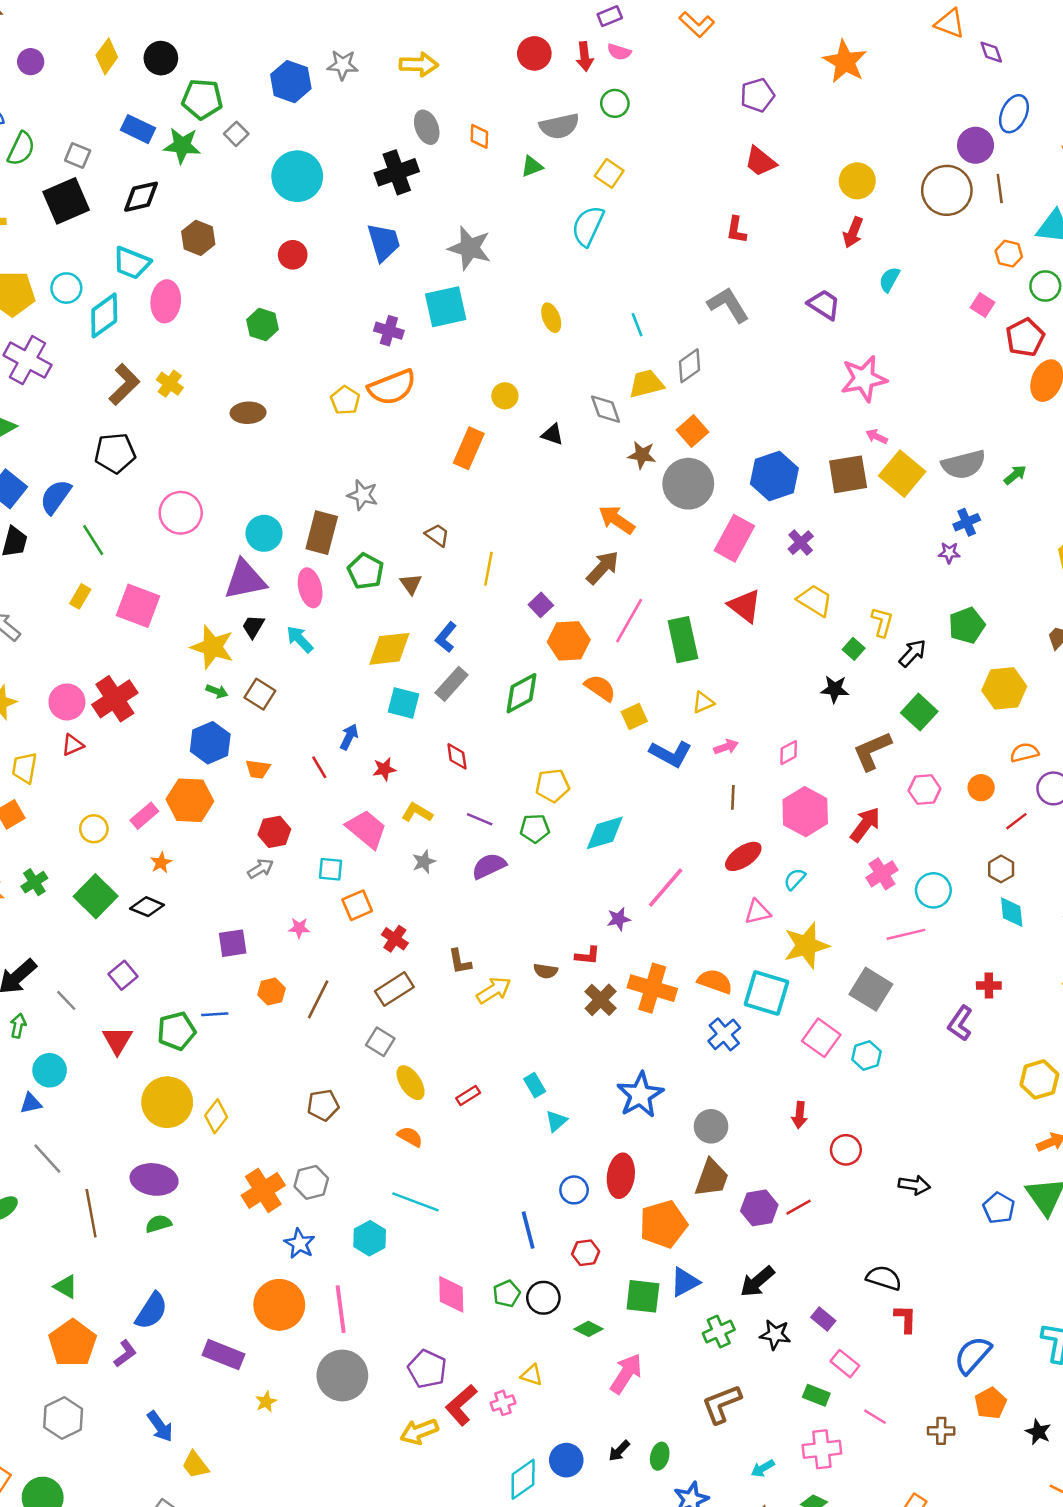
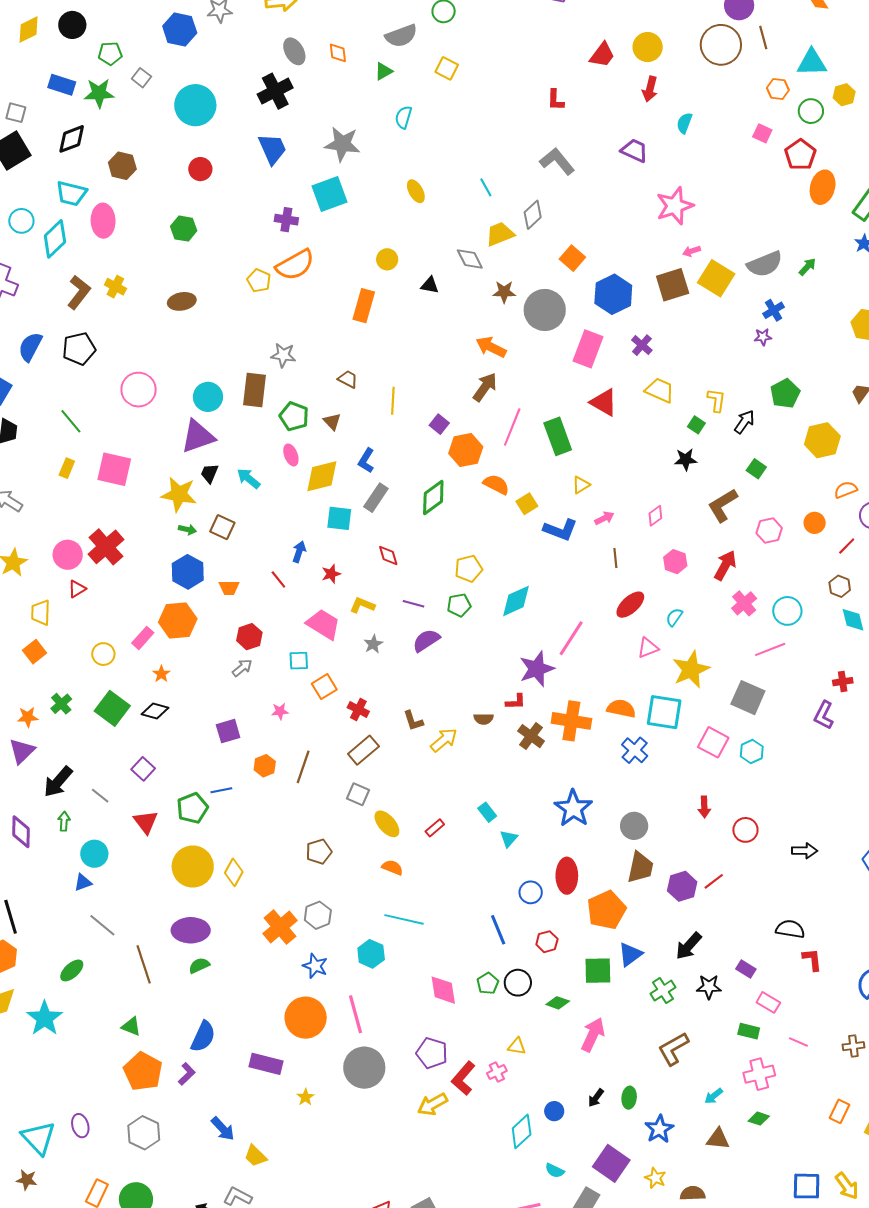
yellow diamond: (107, 56) -> (29, 29), turned 36
green pentagon: (202, 99) -> (110, 53), size x0.7
red trapezoid: (760, 161) -> (602, 55), moved, turned -84
cyan semicircle: (588, 226) -> (403, 117), moved, size x0.7
orange square: (693, 431) -> (572, 258), moved
pink arrow: (877, 437) -> (692, 251), turned -36
blue semicircle: (56, 497) -> (30, 347), moved
pink ellipse: (310, 588) -> (291, 455), moved, size x0.7
green square: (919, 712) -> (756, 469), size x0.7
pink hexagon: (805, 812) -> (675, 562), size x0.6
purple star: (619, 919) -> (537, 669), size x1.8
blue circle: (566, 1460) -> (554, 1111), size x0.7

